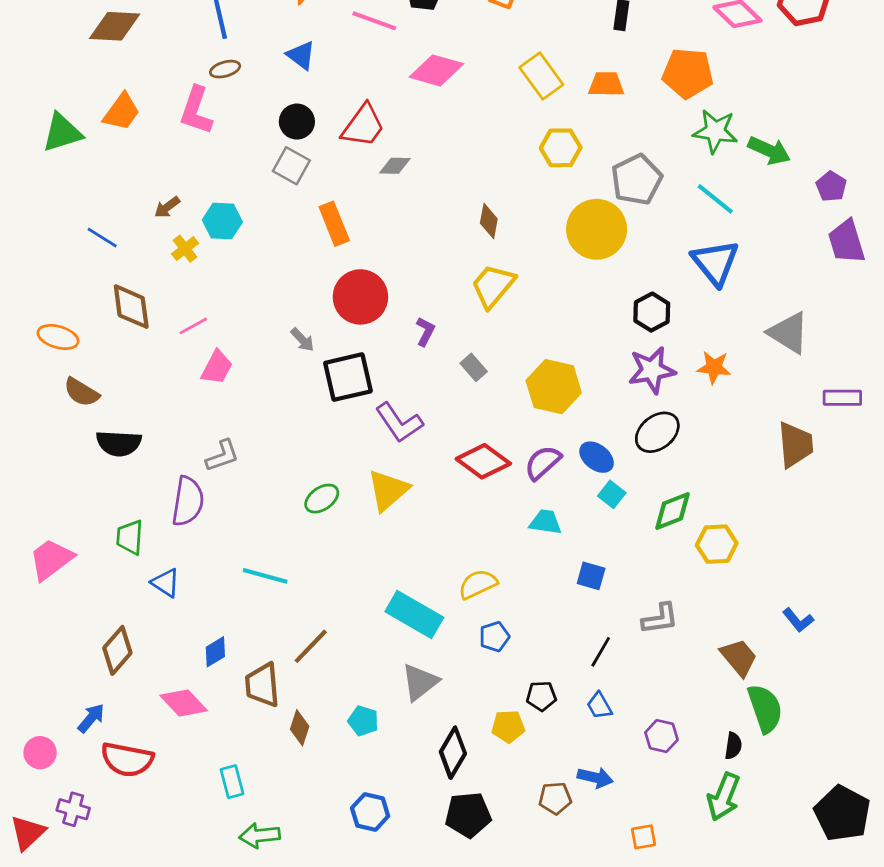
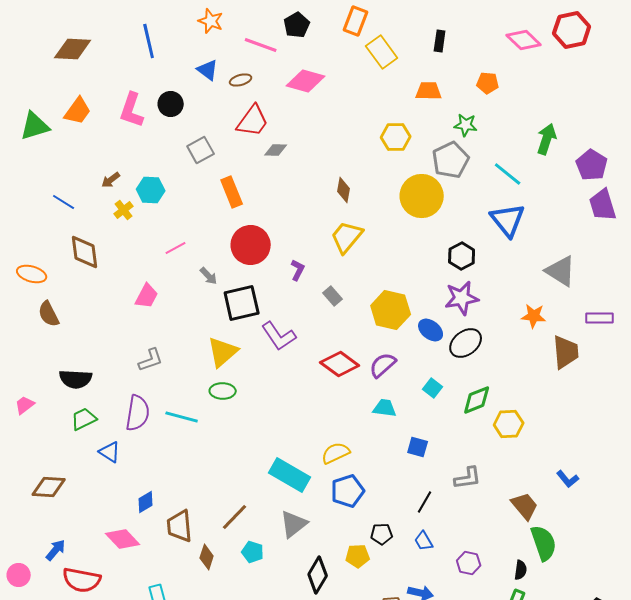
brown ellipse: (225, 69) -> (241, 80), moved
orange pentagon: (688, 73) -> (488, 83), size x0.6
yellow rectangle: (541, 76) -> (382, 52), moved
black circle: (297, 122) -> (171, 104), moved
green star: (715, 131) -> (466, 125), moved, size x0.7
green arrow: (769, 151) -> (547, 139), turned -96
gray square: (291, 166) -> (201, 150), turned 32
purple pentagon: (831, 186) -> (592, 165), size x1.4
pink line: (193, 326) -> (176, 248), moved
orange star: (714, 367) -> (534, 316), moved
brown semicircle: (81, 392) -> (49, 314), turned 32
black semicircle: (119, 443) -> (76, 379), moved
blue ellipse: (597, 457) -> (431, 330), moved
yellow triangle: (388, 490) -> (223, 352), moved
green ellipse: (322, 499) -> (223, 391), turned 35
purple semicircle: (188, 501) -> (138, 413), moved
green trapezoid: (130, 537) -> (84, 419), turned 60
pink trapezoid: (51, 559) -> (25, 405), moved, size x0.6
cyan line: (265, 576) -> (182, 417), moved
blue pentagon: (494, 637) -> (348, 491), size x1.5
brown line: (311, 646) -> (235, 517), moved
brown diamond: (117, 650) -> (49, 487), moved, turned 52

